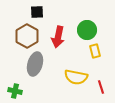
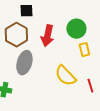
yellow semicircle: (76, 77) -> (65, 76), turned 35

